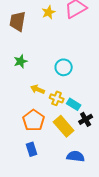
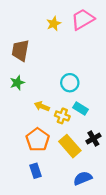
brown trapezoid: (18, 21) -> (20, 50), moved
green star: (21, 61) -> (17, 83), moved
cyan rectangle: (74, 104) -> (81, 108), moved
blue semicircle: (76, 156) -> (83, 178), turned -30

